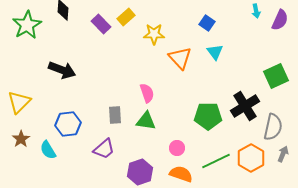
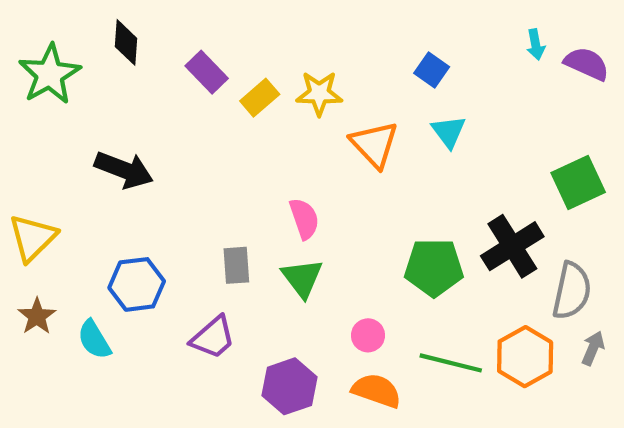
yellow rectangle: (126, 17) -> (260, 98), moved
purple semicircle: (280, 20) -> (587, 64), turned -90
green triangle: (146, 121) -> (302, 278), turned 45
green line: (216, 161) -> (451, 363), turned 40

